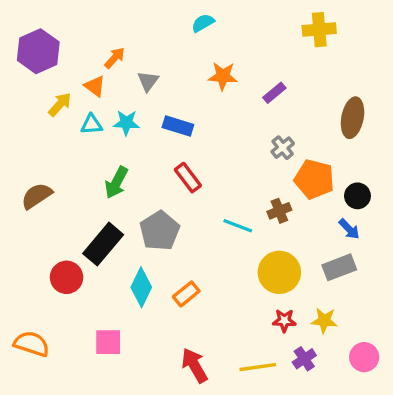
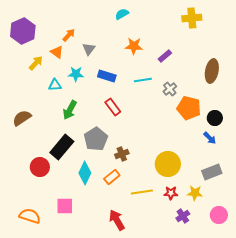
cyan triangle: (91, 124) -> (55, 85), moved
brown cross: (279, 211) -> (122, 154), moved
cyan line: (238, 226) -> (143, 80), moved, turned -30
gray rectangle: (339, 267) -> (212, 172), moved
orange semicircle: (32, 344) -> (30, 216), moved
yellow line: (258, 367) -> (142, 192), moved

